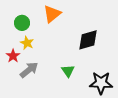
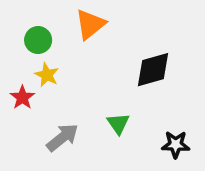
gray arrow: (29, 70) -> (62, 138), moved
black star: (101, 83) -> (176, 144), size x0.7

